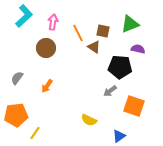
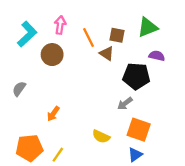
cyan L-shape: (24, 16) -> (27, 34), moved
orange arrow: (47, 86) -> (53, 114), moved
orange square: (134, 106) -> (139, 130), moved
orange pentagon: (16, 115) -> (29, 148), moved
yellow line: (35, 133) -> (58, 155), moved

